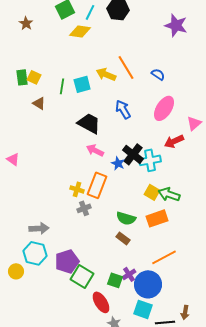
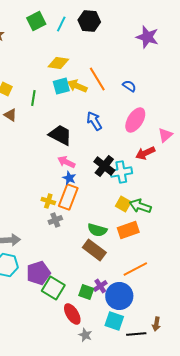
yellow diamond: (80, 31) -> (58, 63), moved
cyan square: (82, 84) -> (61, 86), moved
blue star: (118, 163) -> (69, 178), moved
brown rectangle: (123, 238) -> (94, 250), size x1.6

